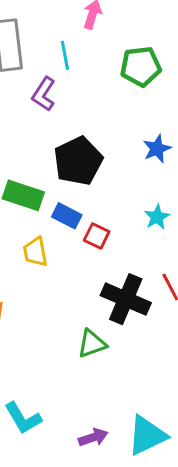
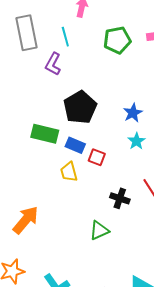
blue star: (157, 149) -> (133, 113), moved
yellow trapezoid: (35, 252) -> (69, 172), moved
black cross: (126, 299) -> (120, 198), size x0.6

